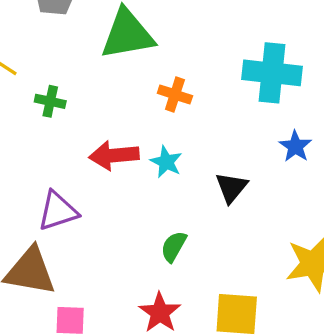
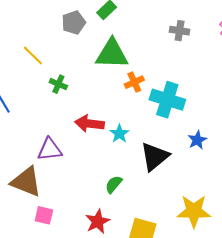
cyan cross: (272, 73) -> (167, 100), moved
orange cross: (175, 94) -> (134, 82), moved, turned 36
black triangle: (231, 187) -> (155, 156), size x1.5

